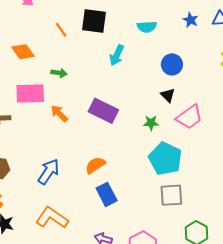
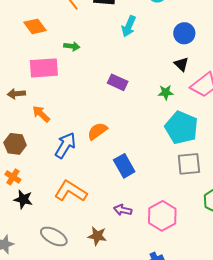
purple rectangle: (103, 111) -> (118, 82), size x0.7
orange arrow: (59, 114) -> (41, 114), moved
orange semicircle: (95, 165) -> (97, 131), moved

